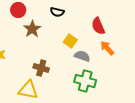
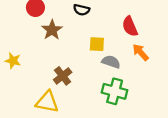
yellow square: (70, 41) -> (97, 44), turned -32
brown cross: (41, 68) -> (63, 76), turned 35

